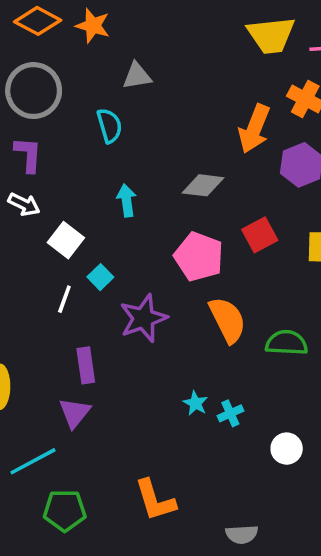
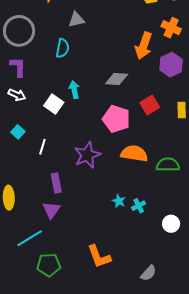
cyan semicircle: (109, 126) -> (62, 48), turned 30
white square: (66, 240) -> (54, 104), moved
cyan square: (100, 277) -> (18, 132), moved
orange semicircle: (228, 320) -> (134, 154), turned -52
gray semicircle: (242, 534) -> (148, 273), turned -42

